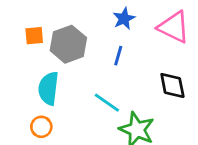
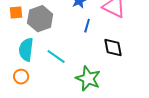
blue line: (118, 56) -> (87, 26), moved
cyan line: (107, 103) -> (56, 57), moved

